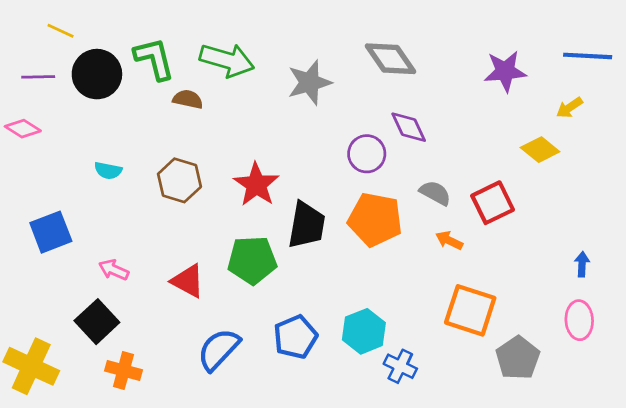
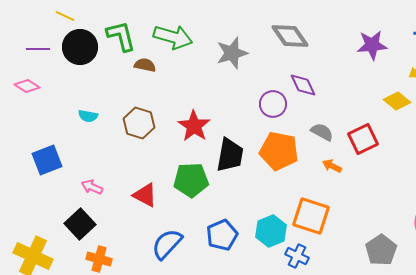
yellow line: (61, 31) -> (65, 16), moved
orange square: (470, 310) -> (311, 216), moved

